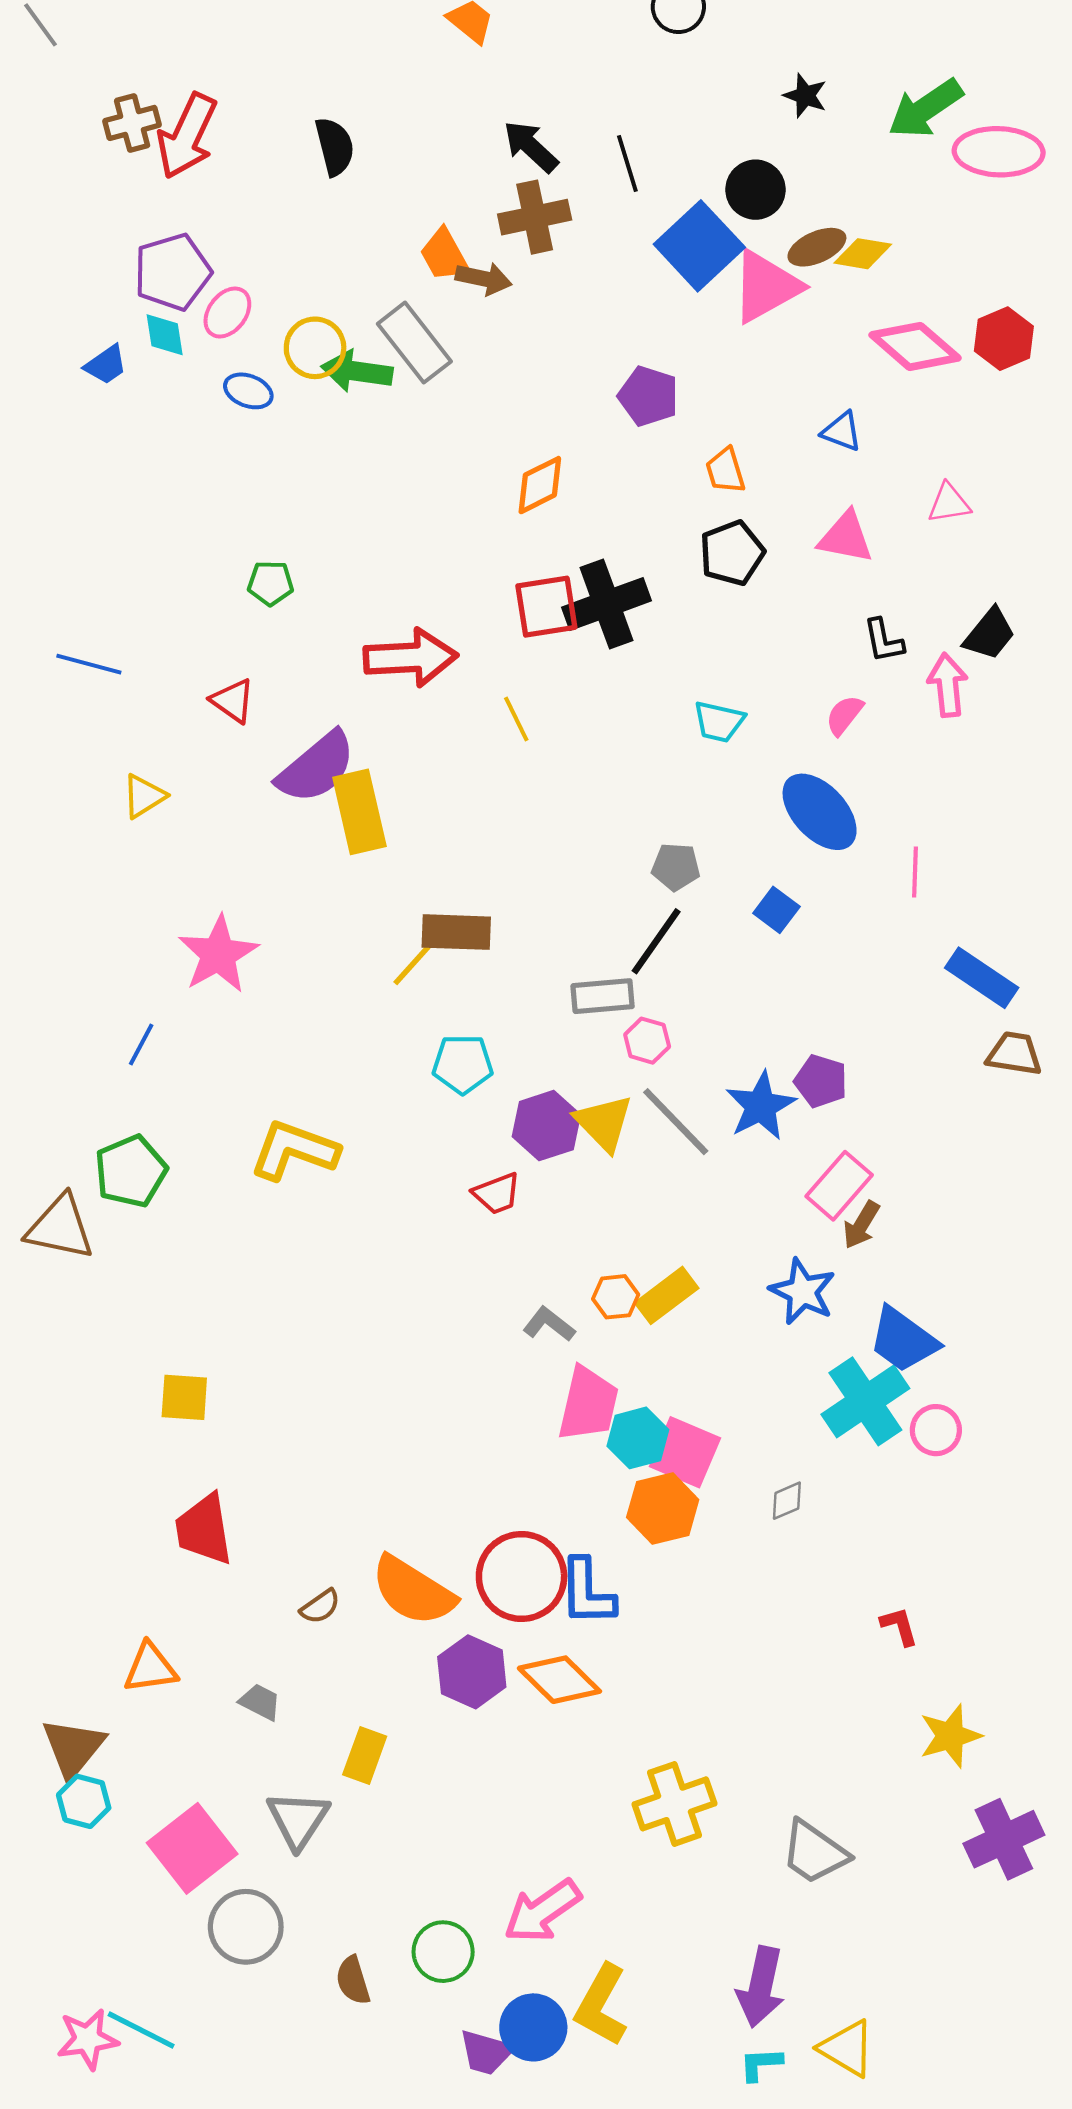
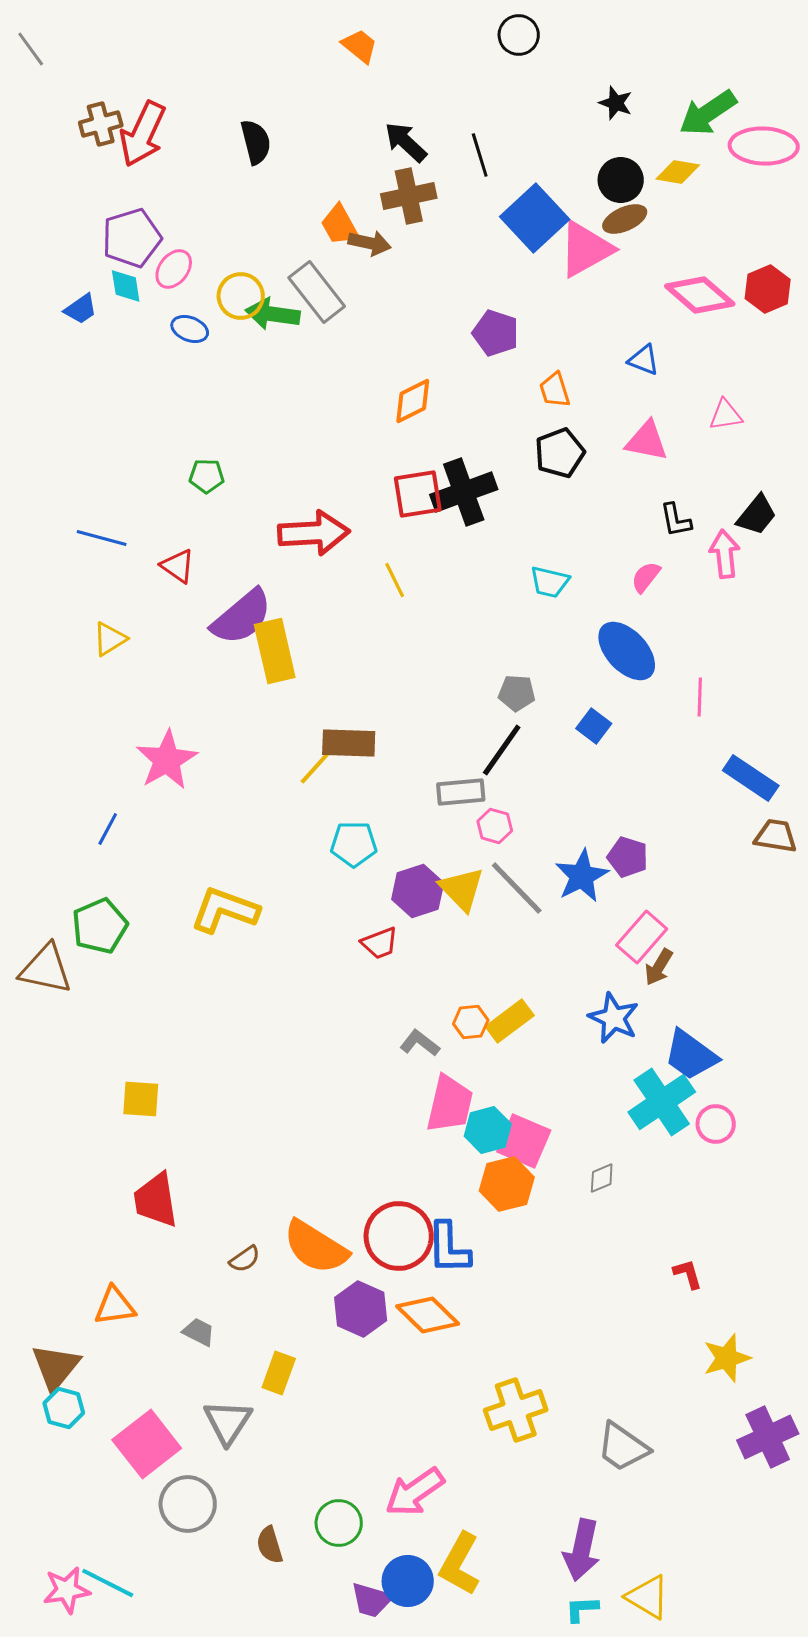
black circle: (756, 190) -> (621, 180), moved
yellow diamond: (863, 254) -> (678, 172), moved
blue line: (89, 664) -> (102, 538), moved

